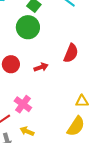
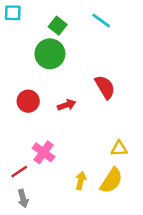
red semicircle: (71, 53) -> (105, 87), turned -54
yellow arrow: (27, 131) -> (81, 181), moved, turned 80

